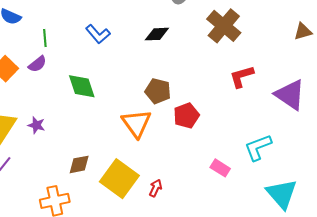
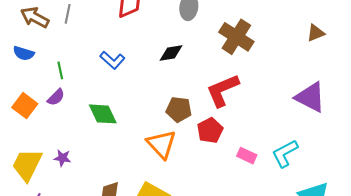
red L-shape: (242, 77) -> (223, 90), moved, size x1.4
pink rectangle: (220, 168) -> (247, 156), moved

